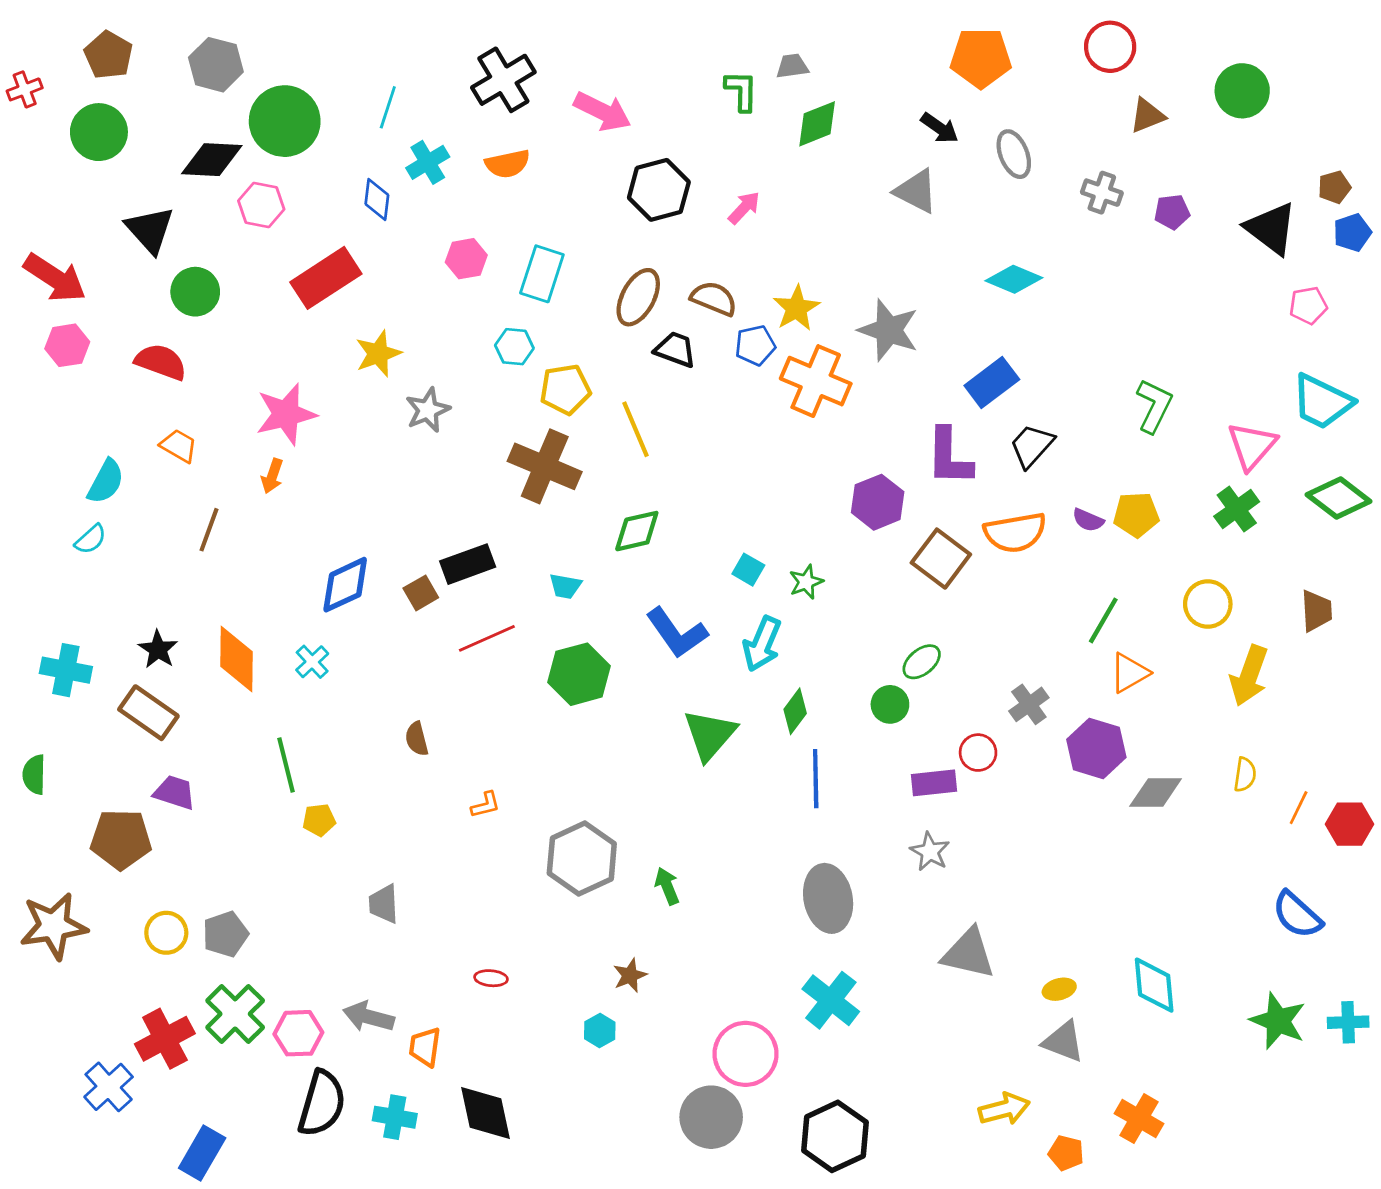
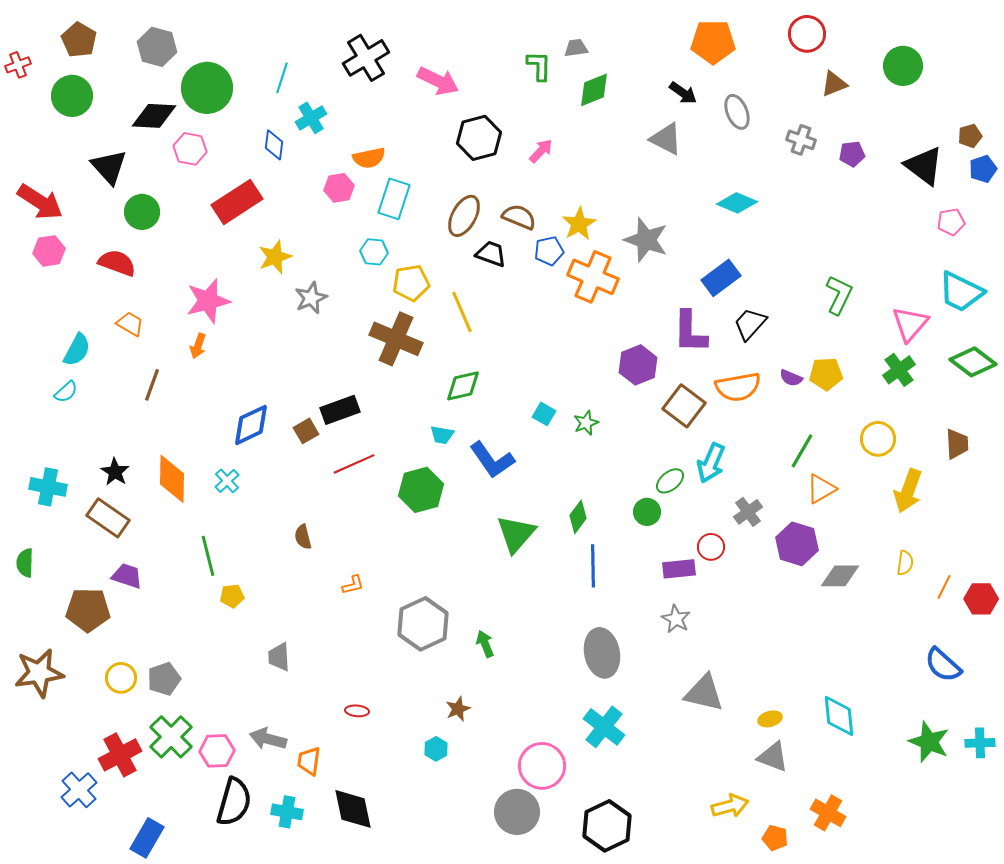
orange semicircle: (508, 164) -> (369, 158), moved
cyan trapezoid: (565, 586) -> (442, 435), moved
cyan arrow: (762, 644) -> (711, 463), moved

